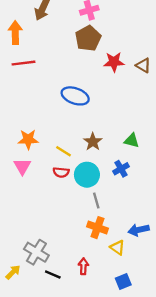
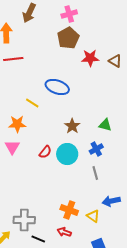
yellow line: (63, 151) -> (32, 103), moved
red semicircle: (61, 172) -> (45, 152), turned -56
gray line: (96, 200) -> (95, 173), moved
orange cross: (97, 228) -> (69, 210), moved
gray cross: (36, 252) -> (24, 220), turned -30
red arrow: (83, 266) -> (64, 232), turned -72

